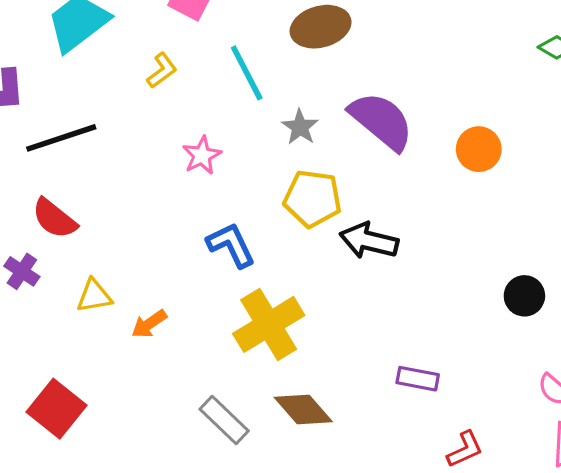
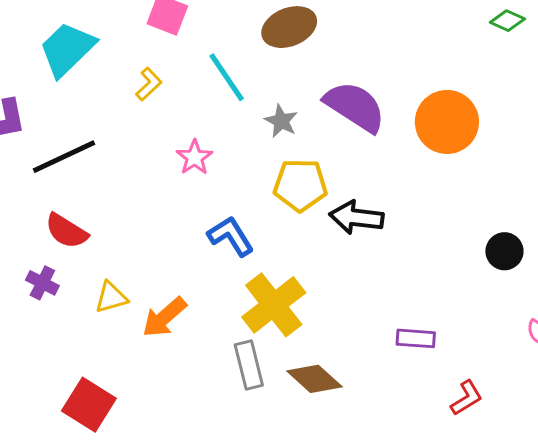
orange circle: (479, 149) -> (447, 122), size x1.5
orange arrow: (149, 324) -> (164, 317), size x1.4
gray rectangle: (224, 420) -> (249, 365), moved, turned 39

